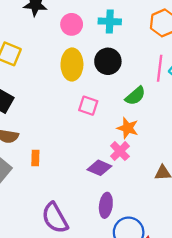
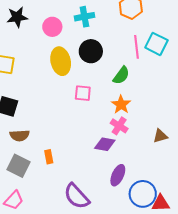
orange star: (128, 128) -> (121, 105), turned 30
orange rectangle: (35, 158) -> (49, 157), moved
purple ellipse: (106, 205) -> (118, 175), turned 30

